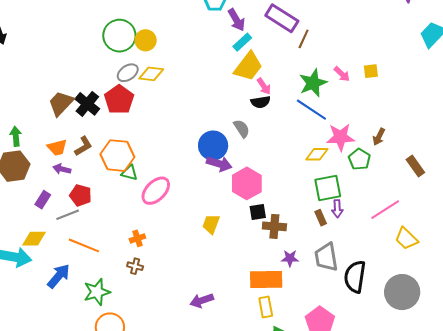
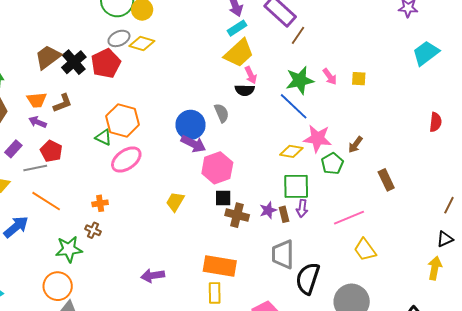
orange hexagon: (117, 156) -> (123, 120), moved
purple star: (290, 258) -> (268, 210), moved, turned -30
green star: (97, 292) -> (69, 249), moved

